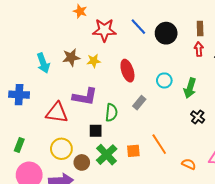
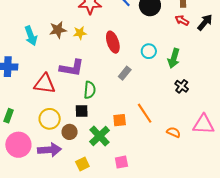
red arrow: (199, 49) -> (182, 20), turned -56
green semicircle: (111, 113) -> (90, 90), moved
black square: (96, 131) -> (82, 111), moved
green cross: (107, 155) -> (99, 136), moved

